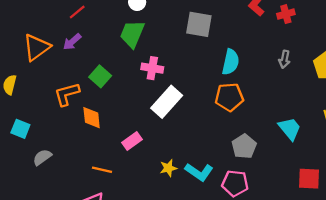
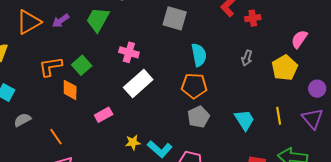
green trapezoid: (132, 34) -> (98, 20), moved
cyan semicircle: (231, 62) -> (199, 55), turned -30
green square: (100, 76) -> (82, 65), moved
gray pentagon: (244, 146) -> (198, 117), moved
orange line: (102, 170) -> (56, 137), moved, turned 36

